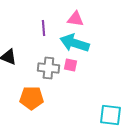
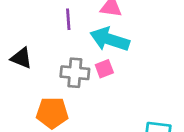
pink square: (70, 65) -> (104, 69), turned -32

